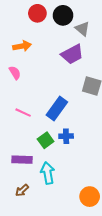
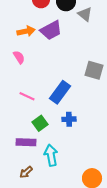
purple trapezoid: (72, 54) -> (51, 30), moved
green square: (46, 140) -> (40, 123), moved

